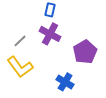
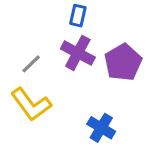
purple pentagon: (85, 52) -> (123, 62), moved

